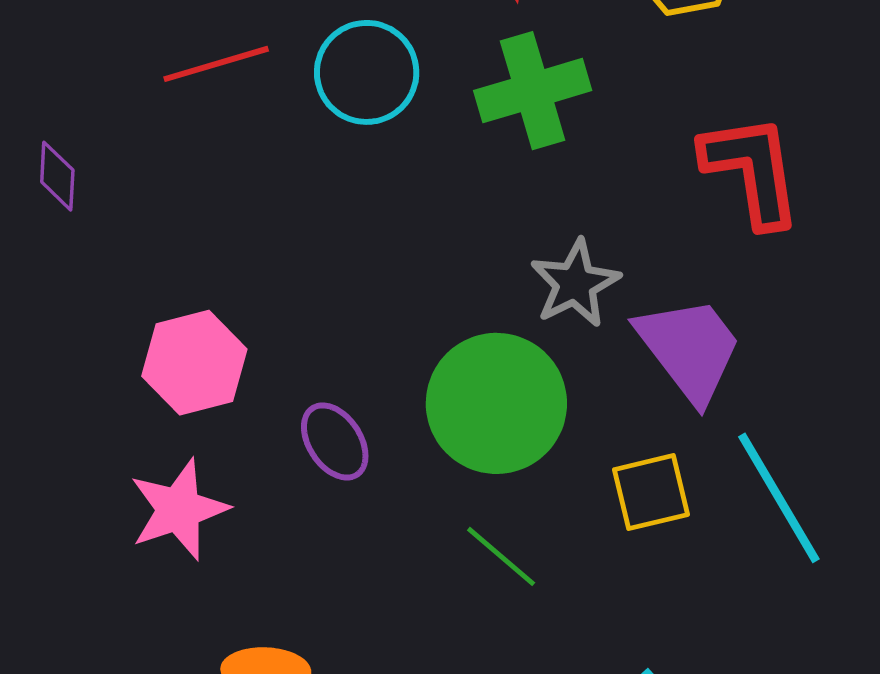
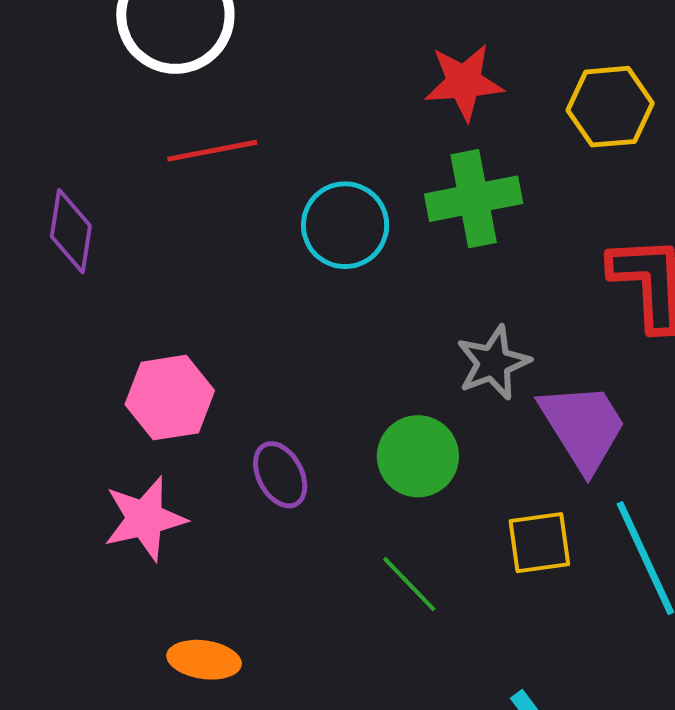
cyan circle: (367, 72) -> (345, 225), moved
purple diamond: (57, 176) -> (71, 231), size x1.4
green circle: (496, 403) -> (418, 456), size x0.7

